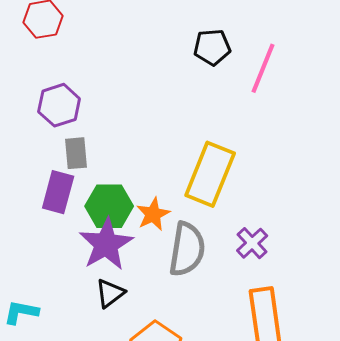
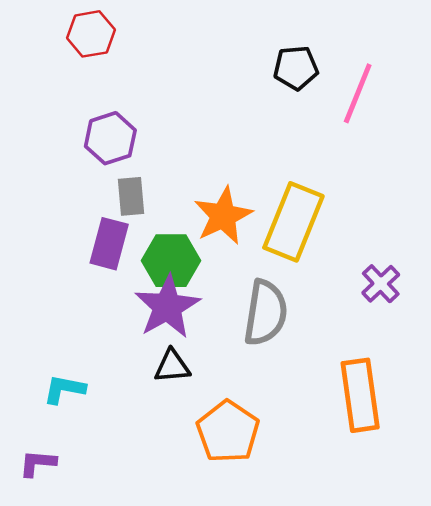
orange star: (153, 214) -> (223, 216), moved, size x1.4
purple cross: (252, 243) -> (381, 284), moved
black triangle: (110, 293) -> (172, 366), turned 32

